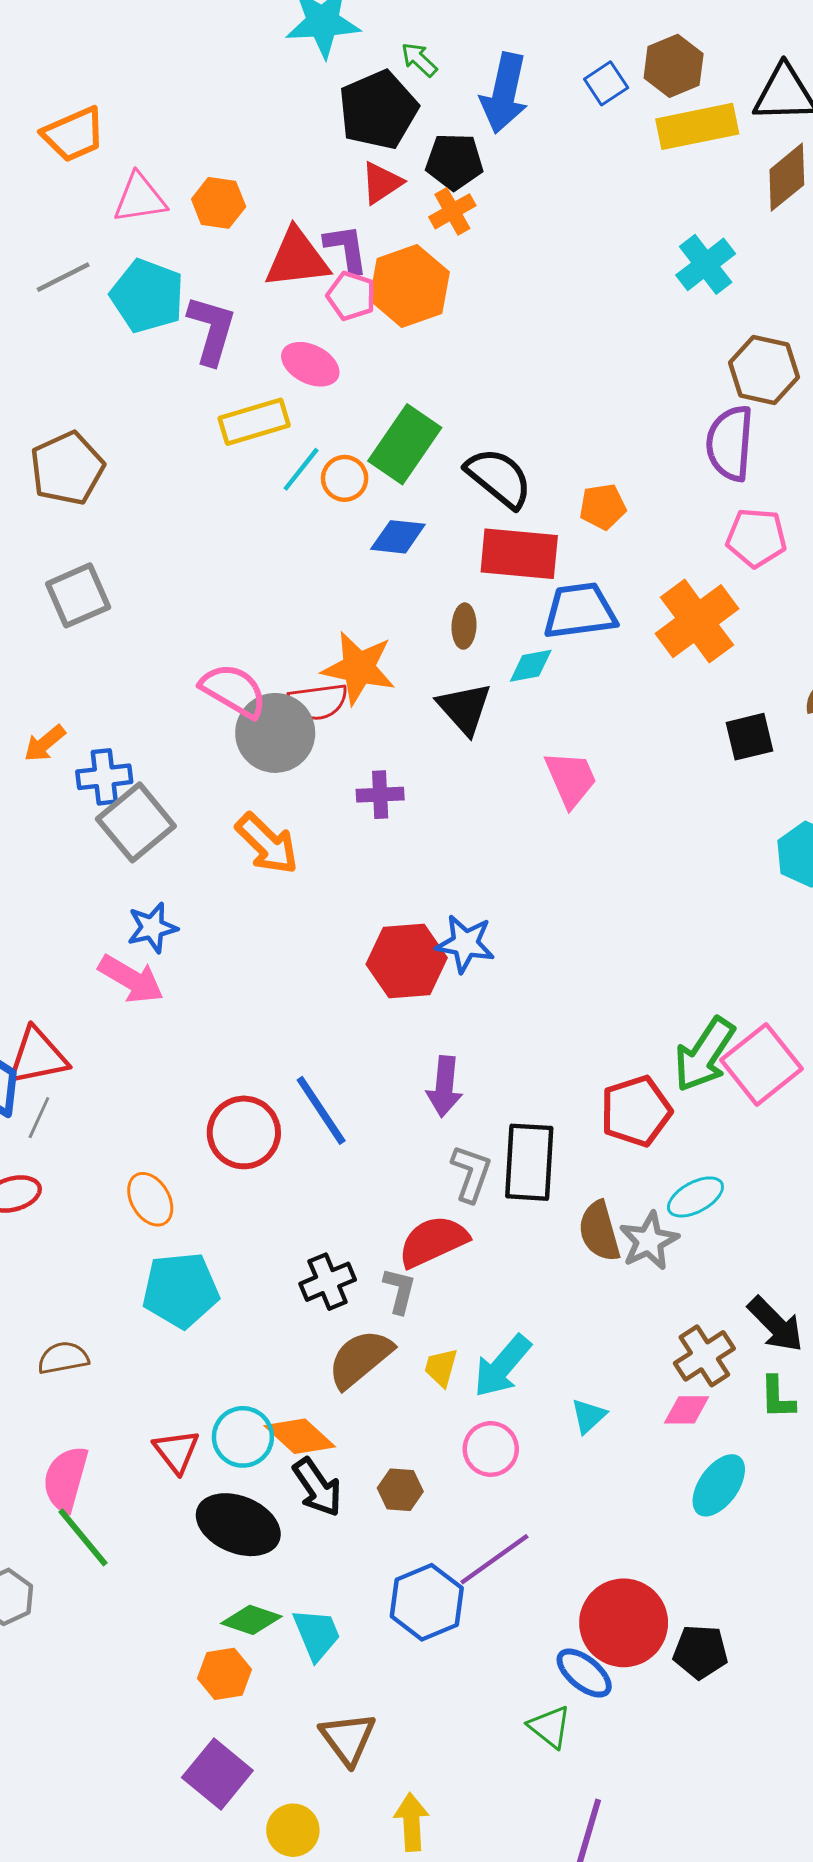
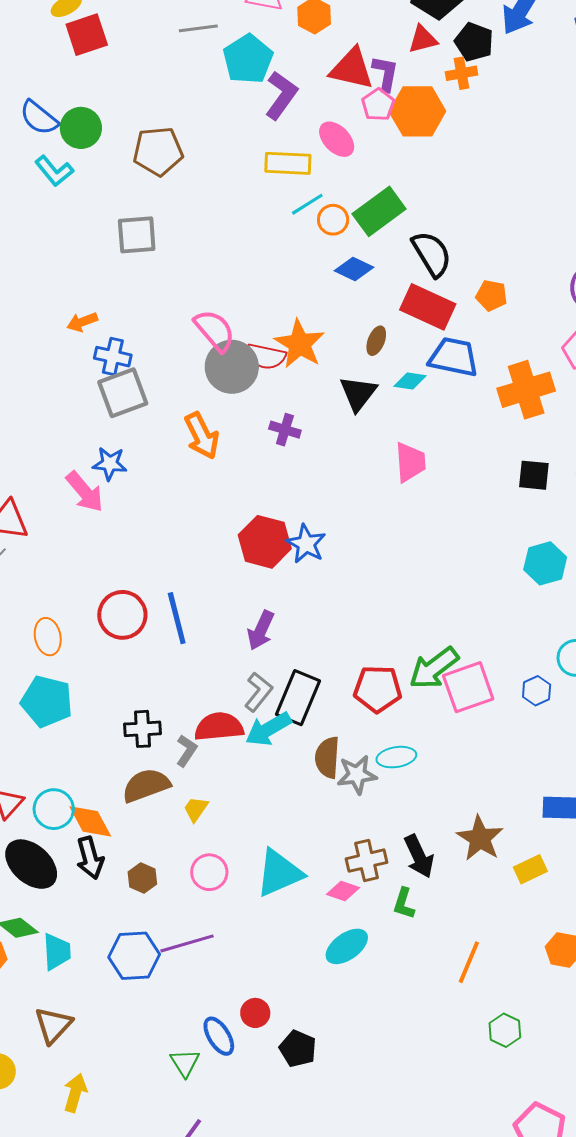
cyan arrow: (502, 1366) -> (268, 729), moved
cyan triangle: (589, 1416) -> (279, 873), size x2.0
red circle: (624, 1623) -> (255, 1013), size x0.5

